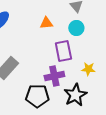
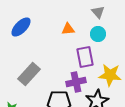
yellow star: (88, 69) -> (110, 75), size x1.6

